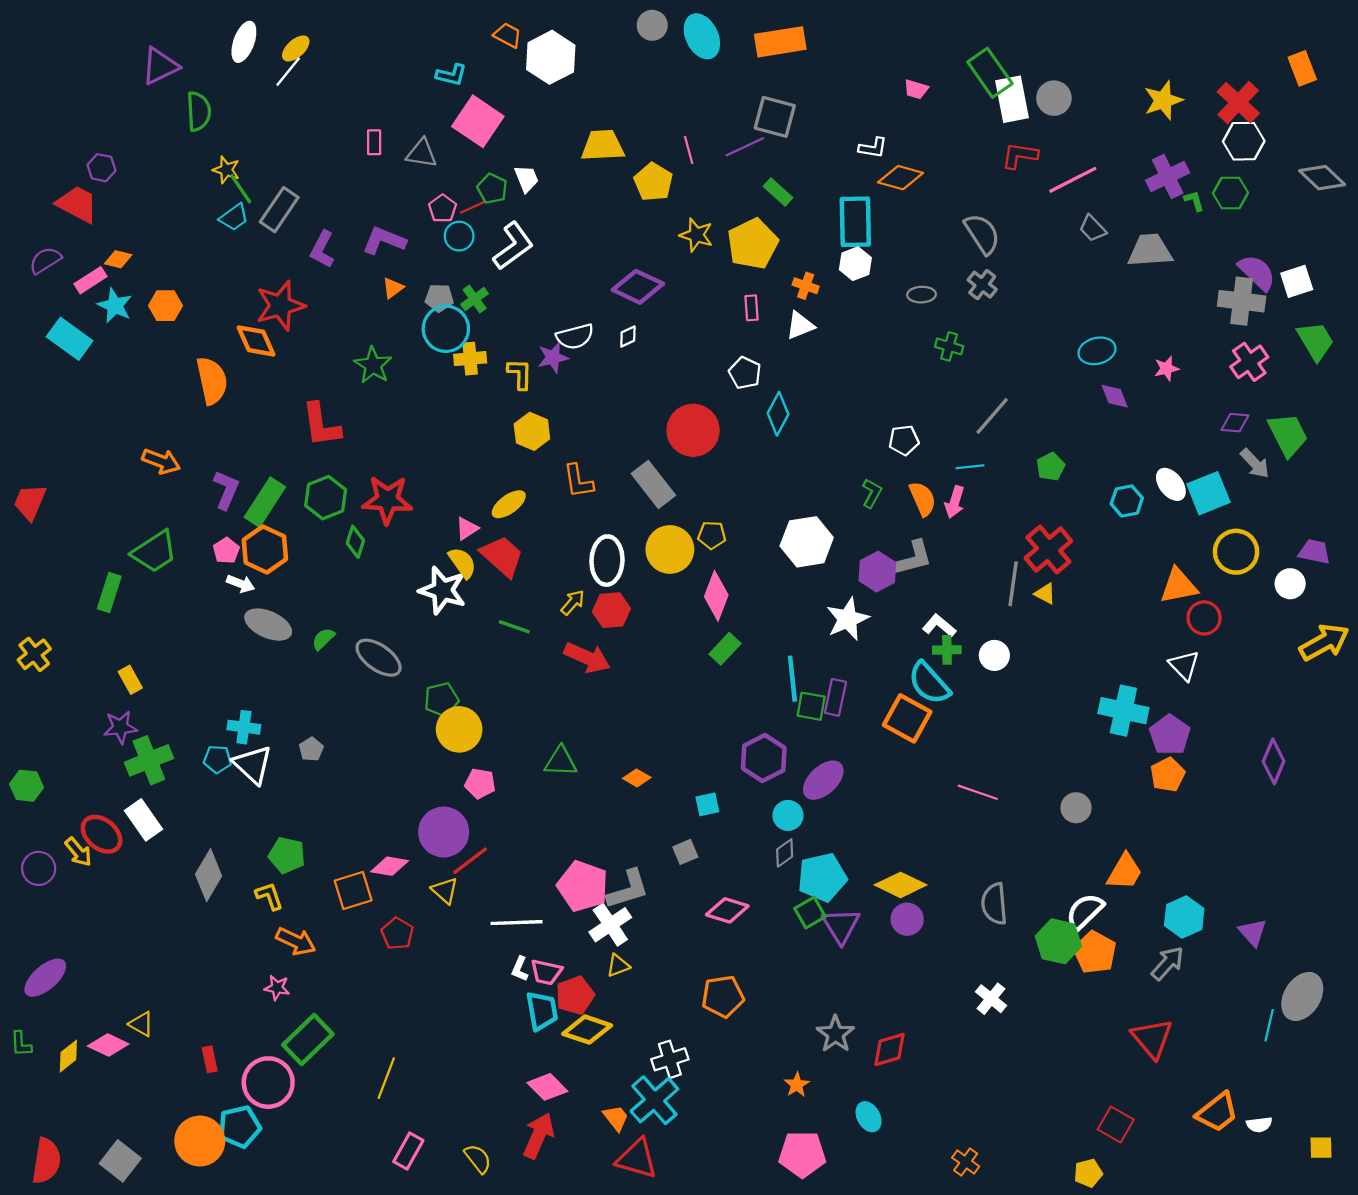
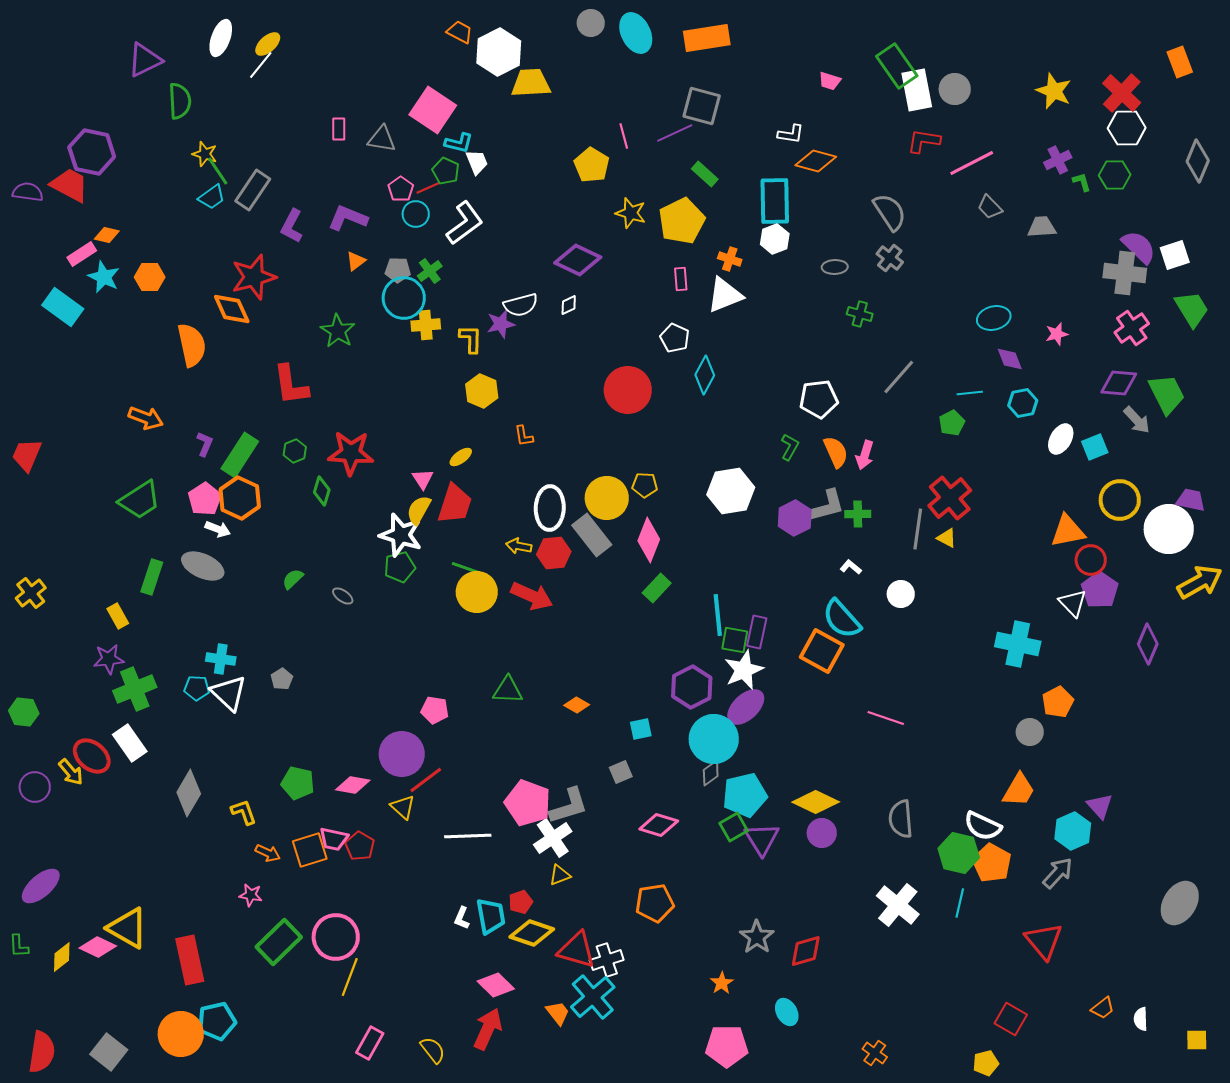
cyan L-shape: (451, 75) -> (459, 143), moved
yellow star: (1163, 100) -> (1054, 91), turned -30
yellow trapezoid: (603, 146) -> (531, 83), moved
purple hexagon: (102, 168) -> (92, 152), size x1.8
purple cross: (1168, 176) -> (1058, 160), size x0.7
gray diamond: (1322, 178) -> (1198, 161), turned 69
gray trapezoid: (1150, 250) -> (1042, 227), size x0.7
purple semicircle: (45, 260) -> (28, 192), moved, turned 40
white triangle: (800, 325) -> (725, 295), size x1.4
purple diamond: (1235, 423) -> (1119, 383), size x1.4
white pentagon: (904, 440) -> (819, 399), size x1.4
cyan line: (970, 467) -> (970, 393), moved
orange L-shape: (578, 481) -> (524, 436), size x0.7
gray rectangle: (653, 484) -> (592, 535), moved
white ellipse: (1171, 484) -> (1061, 439), turned 68
purple L-shape: (226, 490) -> (205, 444), size x0.7
cyan square: (1208, 493) -> (1095, 447), size x0.7
green hexagon: (326, 498) -> (295, 451), size x0.6
cyan hexagon: (1127, 501) -> (1023, 403), moved
yellow ellipse: (509, 504) -> (461, 457), size x0.7
pink triangle: (467, 529) -> (423, 479), turned -30
pink pentagon: (226, 551) -> (205, 499), size x1.4
red trapezoid: (502, 556) -> (455, 504), turned 66
yellow semicircle: (462, 563) -> (419, 510), turned -116
white circle: (1290, 584) -> (1169, 529), size x1.8
green rectangle: (109, 593) -> (152, 577), moved
yellow arrow: (573, 602) -> (519, 546), turned -120
white star: (848, 619) -> (744, 670), moved
gray ellipse: (268, 625) -> (203, 566), moved
white L-shape: (939, 626) -> (851, 567), size x0.7
green cross: (947, 650) -> (858, 514), moved
gray ellipse: (379, 658) -> (343, 596), size x0.5
green pentagon: (441, 700) -> (400, 567), moved
yellow circle: (459, 729) -> (477, 592), moved
purple pentagon: (1170, 735) -> (1100, 590), moved
purple diamond: (1274, 761) -> (1148, 644), moved
gray circle: (1076, 808) -> (1030, 732), moved
cyan circle: (788, 815) -> (714, 739), size x1.8
green pentagon: (287, 855) -> (298, 783), moved
orange square: (353, 891) -> (310, 850), moved
white semicircle: (1085, 911) -> (983, 826), turned -111
purple triangle: (1253, 932) -> (1100, 806), moved
orange arrow: (296, 941) -> (268, 853), size x0.7
white L-shape: (520, 969) -> (462, 918), moved
pink trapezoid: (546, 972) -> (334, 839), moved
red pentagon: (575, 995) -> (521, 902), size x0.7
white cross: (991, 999) -> (898, 905), size x1.5
yellow triangle: (141, 1024) -> (128, 928), size x1.8
cyan line: (1269, 1025) -> (960, 903), moved
red rectangle: (210, 1059) -> (190, 960), size x2.0
pink circle: (268, 1083) -> (336, 937), moved
orange trapezoid: (1217, 1112) -> (1103, 1008), size x0.6
white semicircle: (1259, 1124) -> (1141, 1019), turned 95
red triangle: (637, 1159) -> (577, 950), moved

